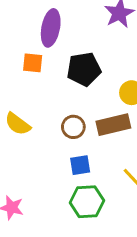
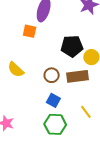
black pentagon: (84, 69) -> (72, 46), moved
blue square: (80, 165) -> (53, 100), turned 32

